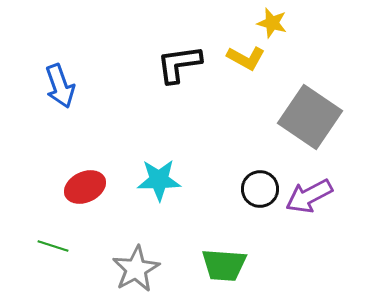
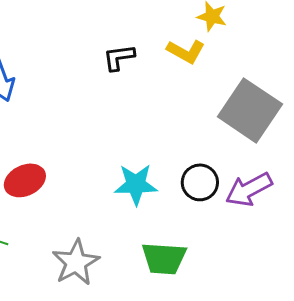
black L-shape: (179, 64) -> (119, 57), size x0.7
cyan star: (159, 180) -> (136, 184), moved

